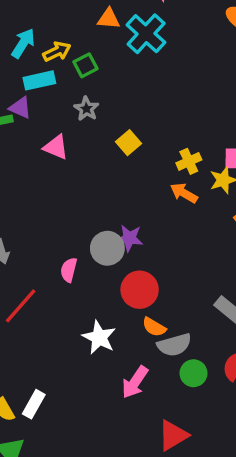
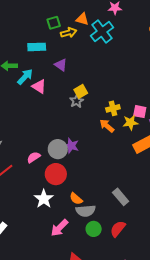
cyan arrow: (23, 43) -> (25, 77), moved
yellow arrow: (57, 52) -> (69, 33), moved
green square: (85, 65) -> (54, 23), moved
purple triangle: (20, 108) -> (61, 65), moved
gray star: (86, 109) -> (77, 101), moved
pink semicircle: (69, 270) -> (34, 157), turned 32
red circle: (140, 290) -> (56, 174), moved

